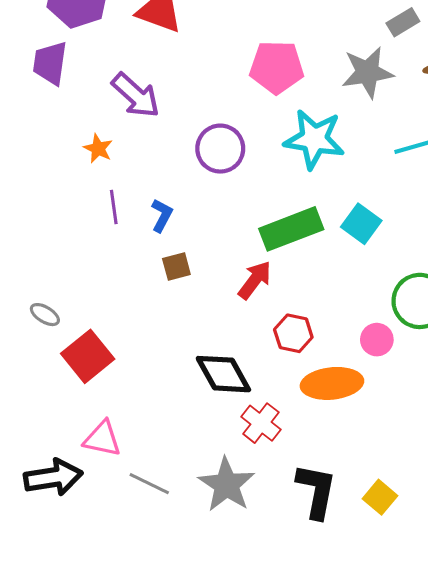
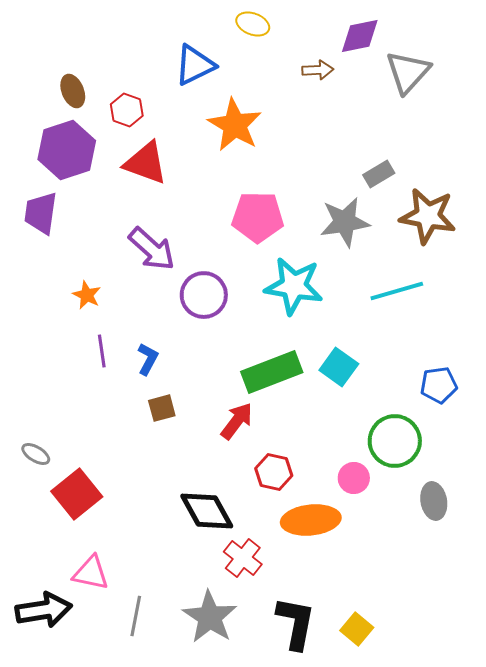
purple arrow: (136, 95) -> (152, 249), moved
gray line: (149, 484) -> (136, 616), turned 75

